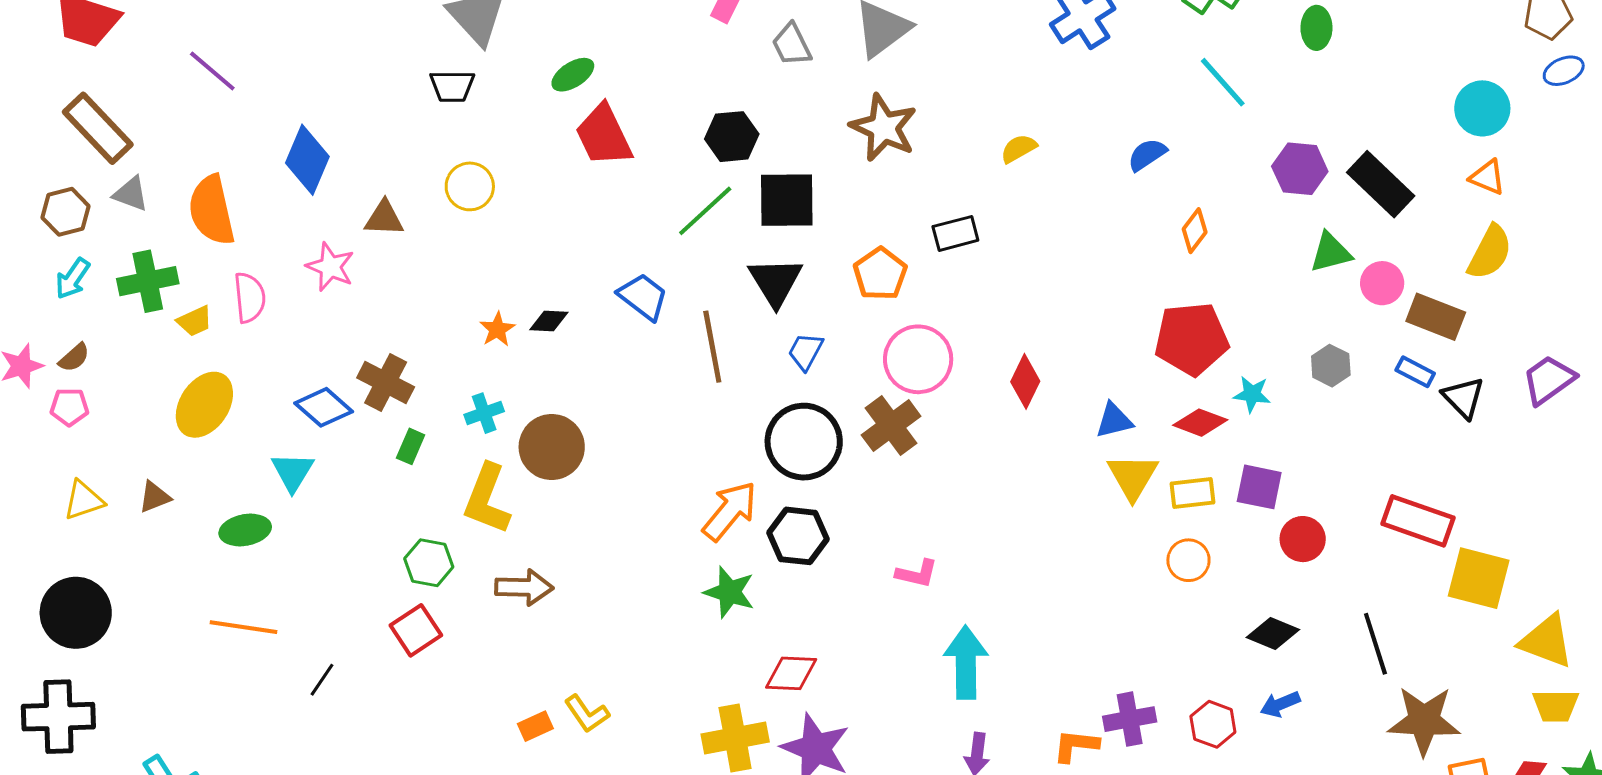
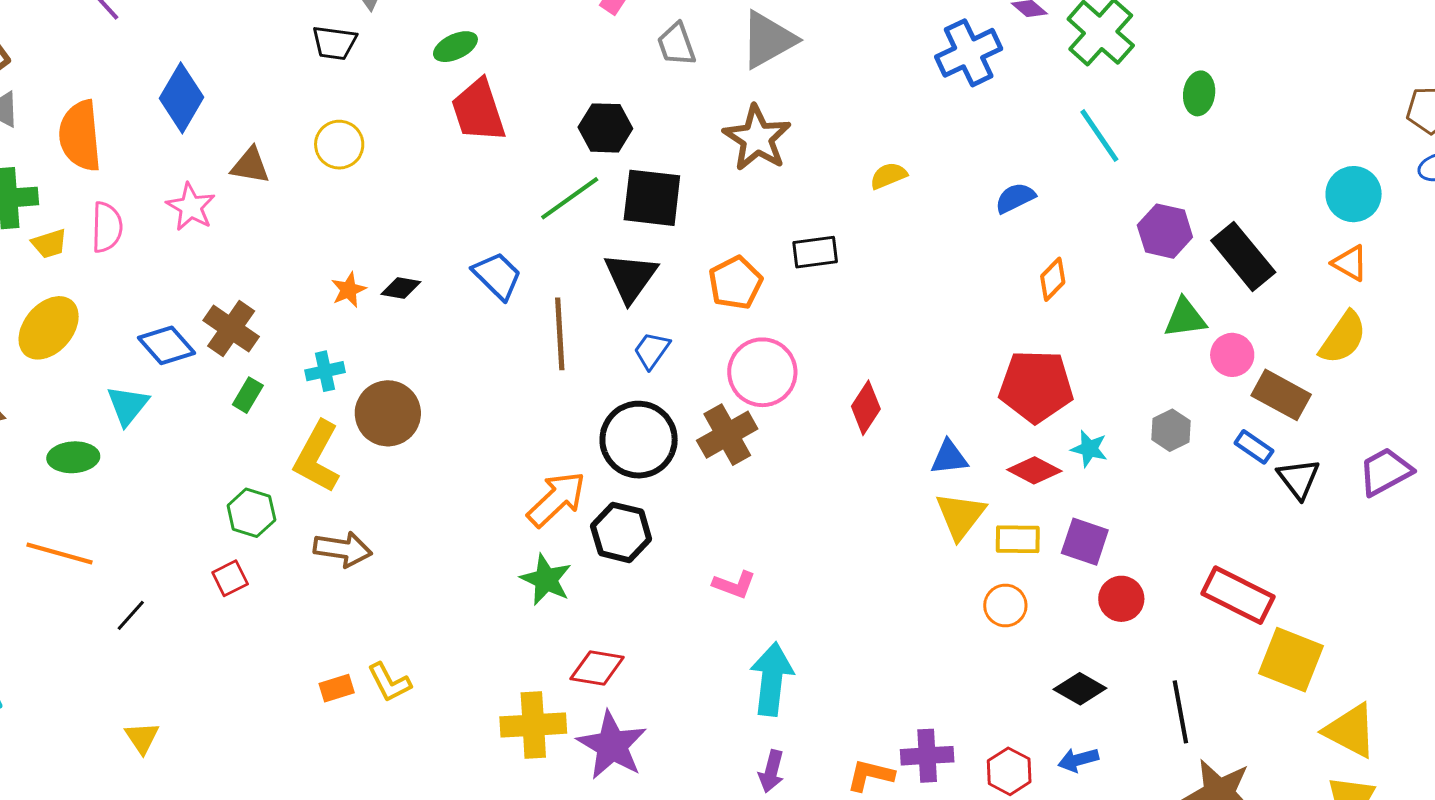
red square: (416, 630) -> (230, 578), size x0.7

